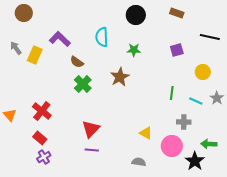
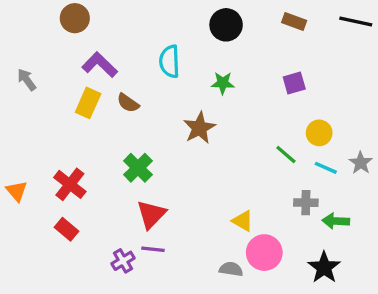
brown circle: (24, 13) -> (75, 18), moved
black line: (210, 37) -> (356, 22), moved
yellow rectangle: (35, 55) -> (88, 103), moved
yellow circle: (203, 72) -> (319, 133), moved
green cross: (83, 84) -> (138, 168), moved
green line: (172, 93) -> (286, 154), turned -56
green arrow: (209, 144) -> (336, 221), moved
pink circle: (172, 146) -> (264, 253), moved
purple cross: (44, 157) -> (123, 261), moved

